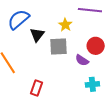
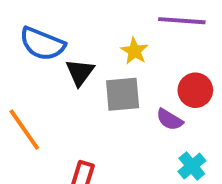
blue semicircle: (19, 19) -> (42, 44), turned -115
cyan cross: (92, 84) -> (192, 166), turned -32

